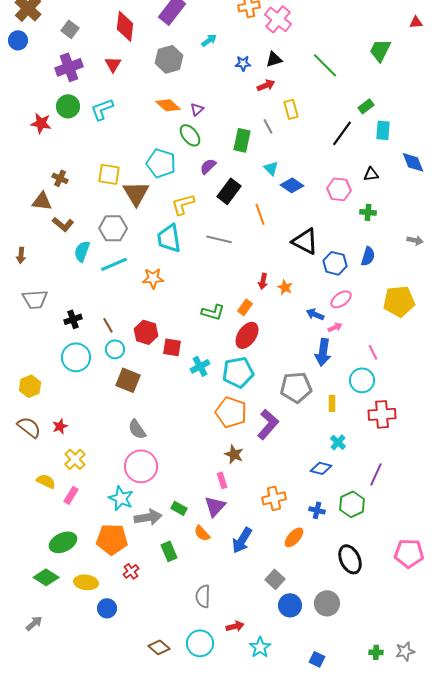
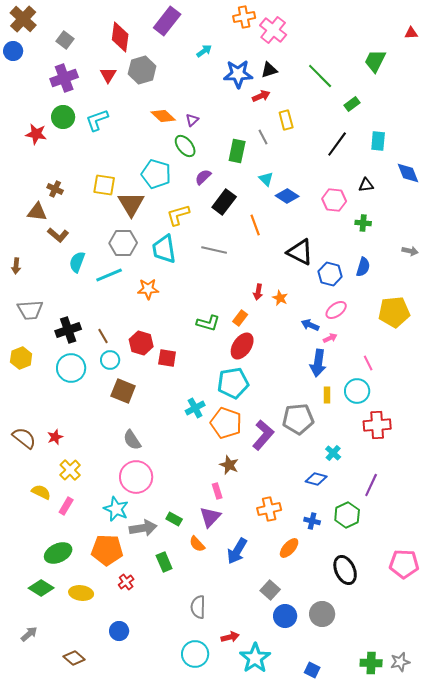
gray hexagon: (169, 59) -> (142, 70), moved
blue star: (243, 63) -> (238, 74), size x1.8
green rectangle: (366, 106) -> (352, 104), moved
gray hexagon: (113, 228) -> (123, 243), moved
black cross: (73, 319) -> (68, 330), size x1.4
cyan cross: (200, 366) -> (195, 408), moved
yellow hexagon: (30, 386) -> (21, 358), moved
gray pentagon: (296, 387) -> (298, 419), moved
yellow rectangle: (332, 403) -> (327, 395), moved
blue circle: (107, 608) -> (119, 631), moved
brown diamond: (159, 647) -> (74, 658), moved
cyan star: (260, 647) -> (255, 658), size x1.4
green cross: (376, 652) -> (371, 663), size x1.5

